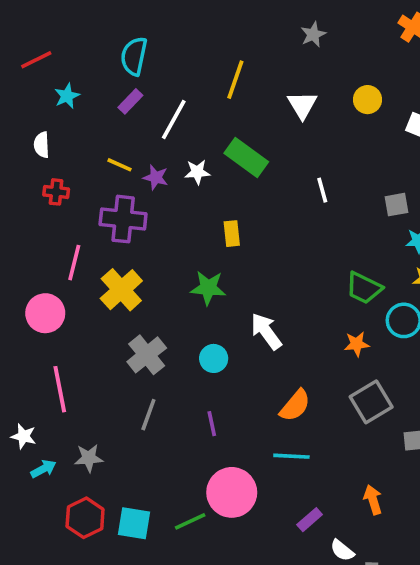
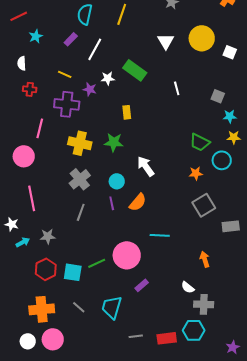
cyan semicircle: (134, 56) -> (85, 14), moved
yellow line: (235, 80) -> (122, 14), moved
yellow circle: (368, 100) -> (202, 38), size x1.6
purple star: (156, 177) -> (90, 89), moved
gray square: (396, 205) -> (218, 96), turned 32
yellow cross: (121, 290) -> (80, 143), moved, turned -35
orange semicircle: (295, 406) -> (138, 202), moved
purple line: (212, 424) -> (112, 203), moved
purple rectangle: (310, 520) -> (142, 285), moved
green line: (190, 521) -> (97, 263), moved

